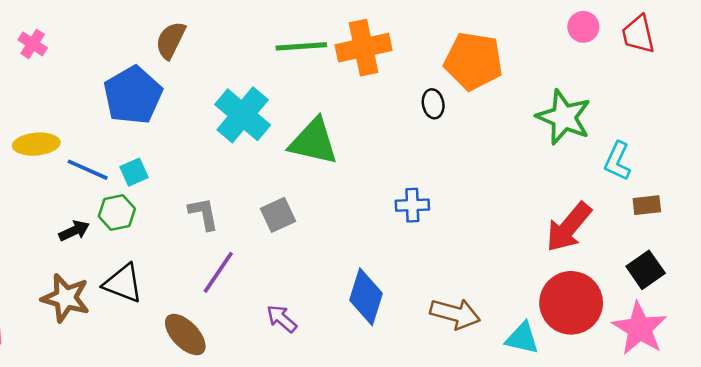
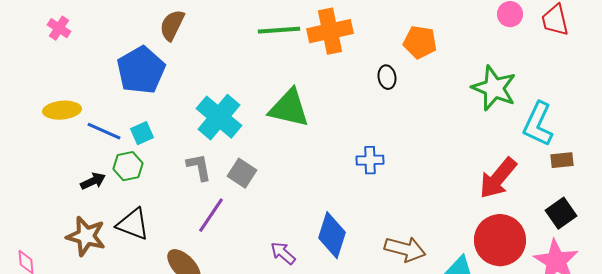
orange pentagon: (473, 61) -> (420, 42), size x0.7
cyan cross: (243, 115) -> (219, 117), moved
cyan L-shape: (617, 161) -> (538, 124), size x1.4
gray square: (278, 215) -> (242, 173), moved, turned -32
purple arrow: (282, 319) -> (283, 253), moved

